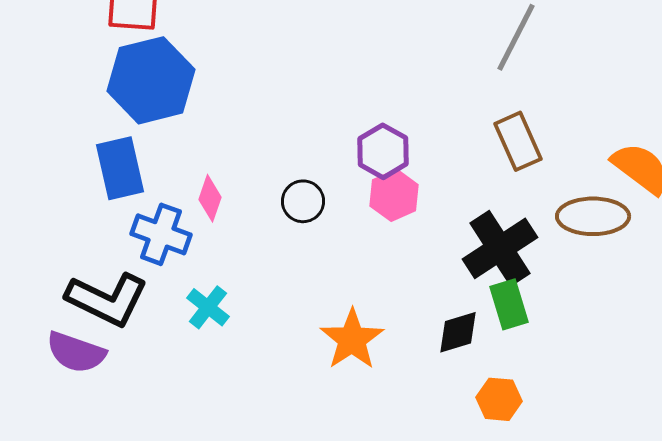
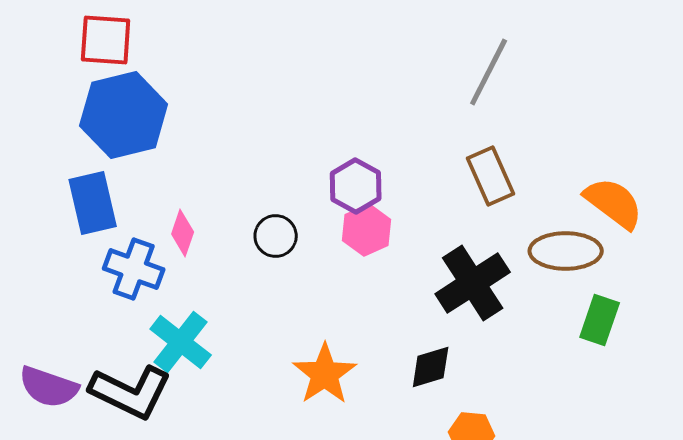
black L-shape: (107, 299) -> (131, 392), moved
green rectangle: (509, 304) -> (600, 320), moved, turned 36
cyan cross: (208, 307) -> (181, 342), size x1.4

